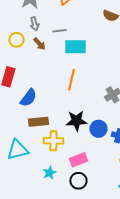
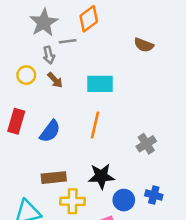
gray line: (59, 31) -> (68, 41), moved
blue semicircle: (28, 98) -> (50, 131), moved
blue circle: (98, 129) -> (124, 200), moved

